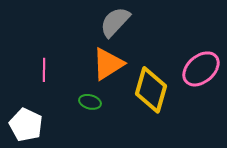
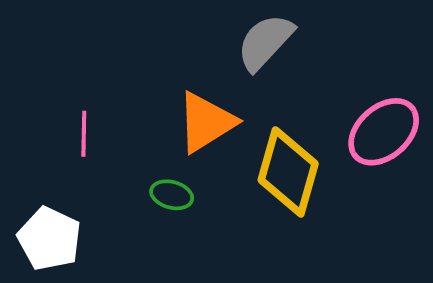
gray semicircle: (115, 22) -> (265, 42), moved

